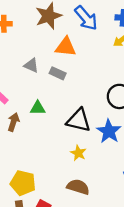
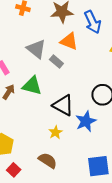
gray triangle: (31, 65) -> (36, 49), size x1.5
green triangle: (38, 108) -> (32, 86), size x1.5

